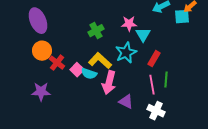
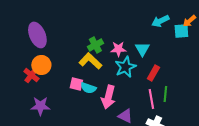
pink star: (129, 24) -> (118, 49), moved
yellow L-shape: (100, 61) -> (90, 61), moved
red cross: (57, 63) -> (31, 75), moved
pink square: (77, 70) -> (76, 84), turned -32

